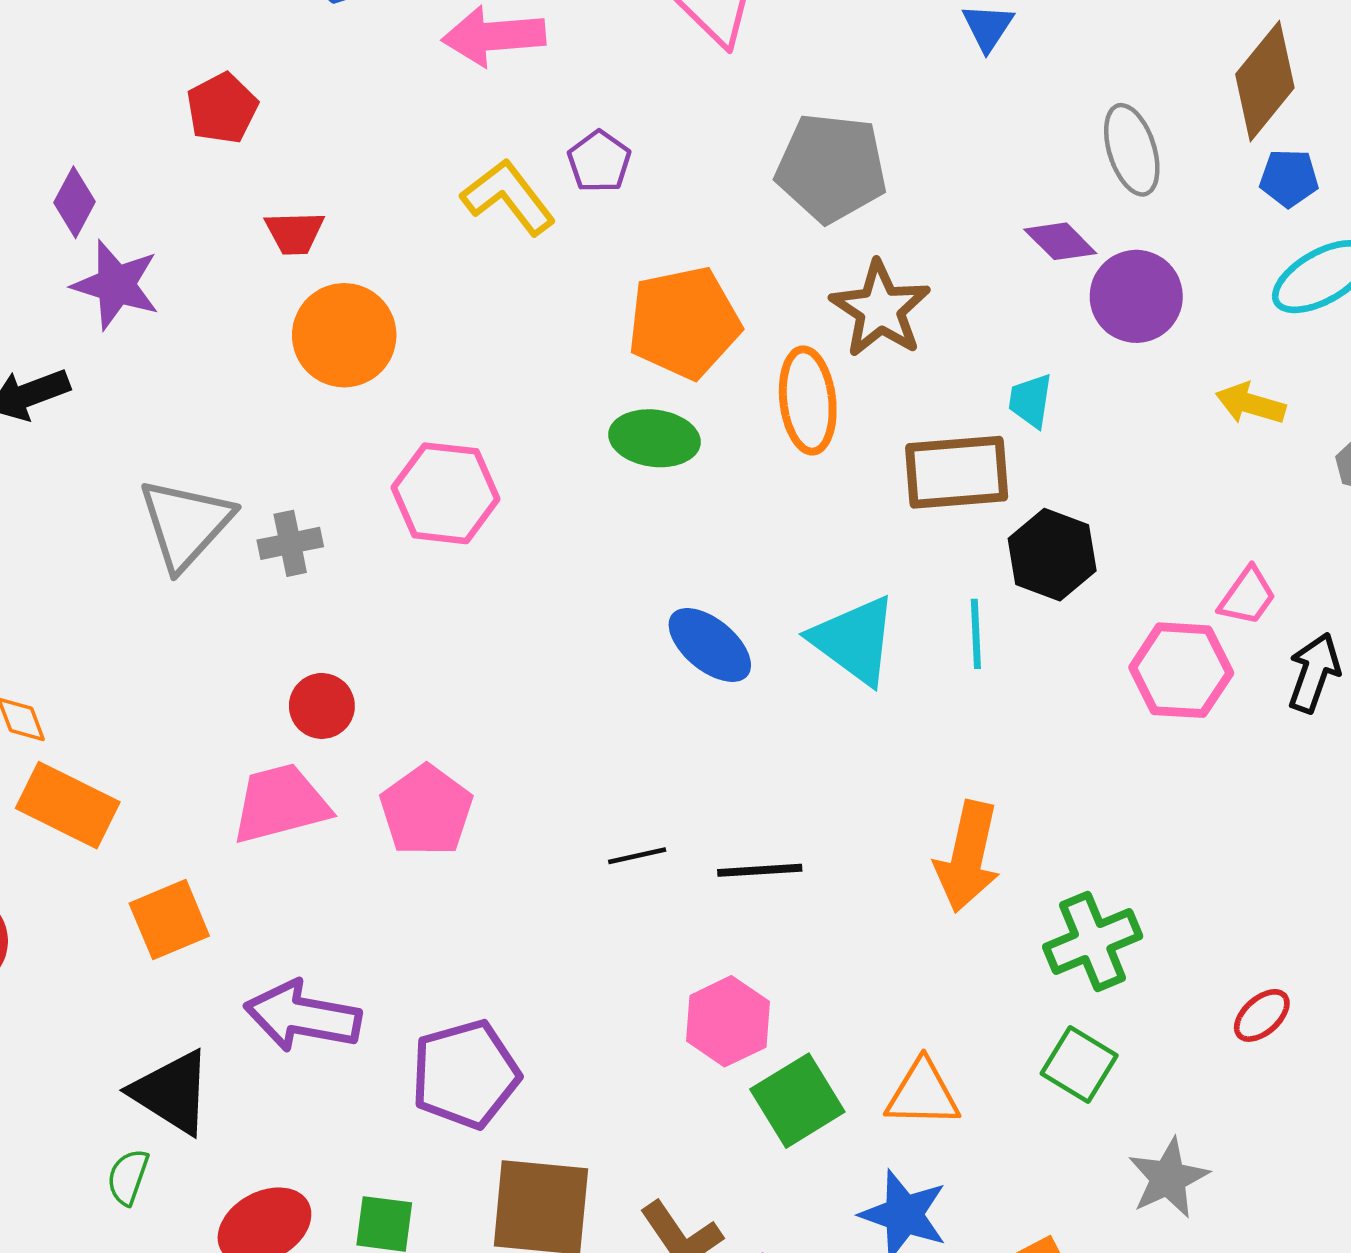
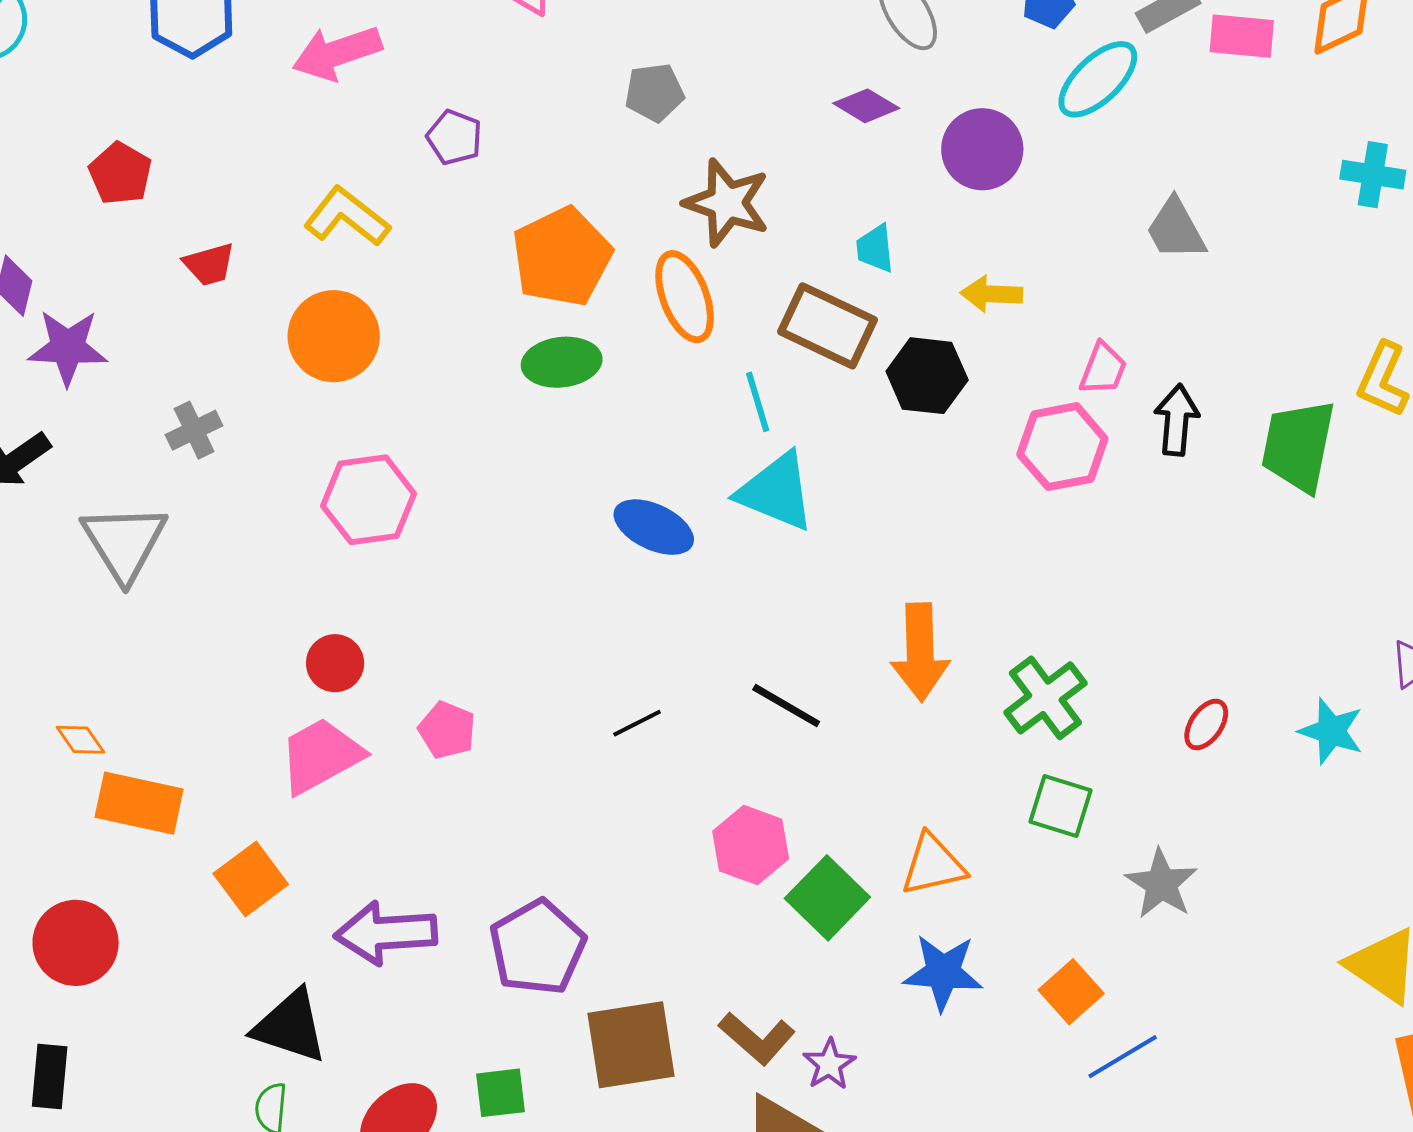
gray pentagon: (831, 168) -> (654, 92), size x0.6
yellow L-shape: (508, 197) -> (347, 217), moved
purple circle: (1136, 296) -> (982, 149), moved
orange circle: (344, 335) -> (334, 336), moved
yellow arrow: (1251, 404) -> (991, 294), moved
brown rectangle: (957, 472) -> (828, 326), turned 44
pink hexagon: (446, 493) -> (368, 500), moved
gray triangle: (185, 524) -> (124, 542), moved
gray cross: (290, 543) -> (194, 430), moved
cyan line: (976, 634) -> (758, 402), moved
pink pentagon: (426, 811) -> (447, 730), size x0.7
black line: (760, 870) -> (786, 706), moved, turned 48

